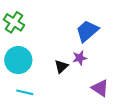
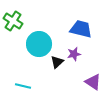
blue trapezoid: (87, 31) -> (81, 29), turned 55
cyan circle: (18, 60) -> (39, 44), moved

